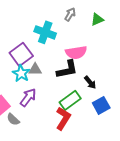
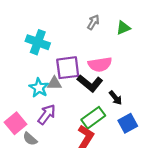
cyan cross: (45, 32) -> (38, 42), moved
purple square: (21, 54) -> (68, 68), moved, turned 30
black L-shape: (67, 69) -> (90, 83), turned 50

